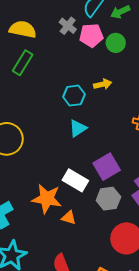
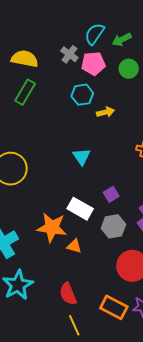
green circle: (116, 43) -> (129, 69), moved
cyan hexagon: (74, 96) -> (82, 95), moved
cyan triangle: (78, 128) -> (82, 157), turned -30
purple square: (107, 167) -> (111, 194), size x0.6

